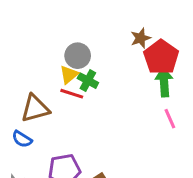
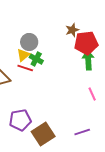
red pentagon: (161, 57) -> (86, 43), turned 30
pink line: (170, 119) -> (92, 94), moved

